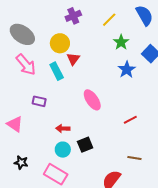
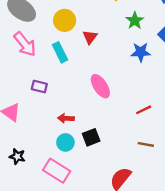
red triangle: (73, 59) -> (90, 37), moved
blue star: (127, 70) -> (141, 52), turned 30
brown line: (134, 158) -> (146, 144), moved

